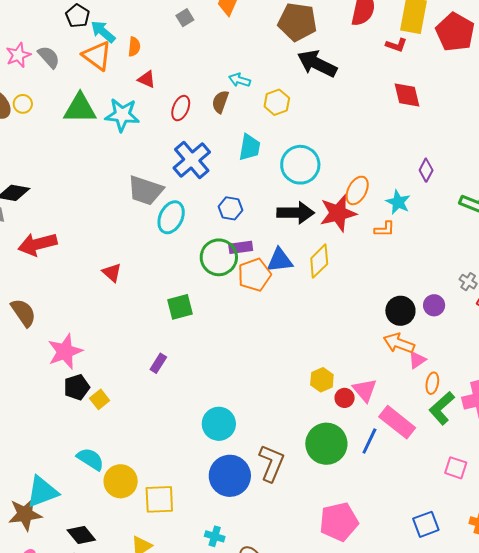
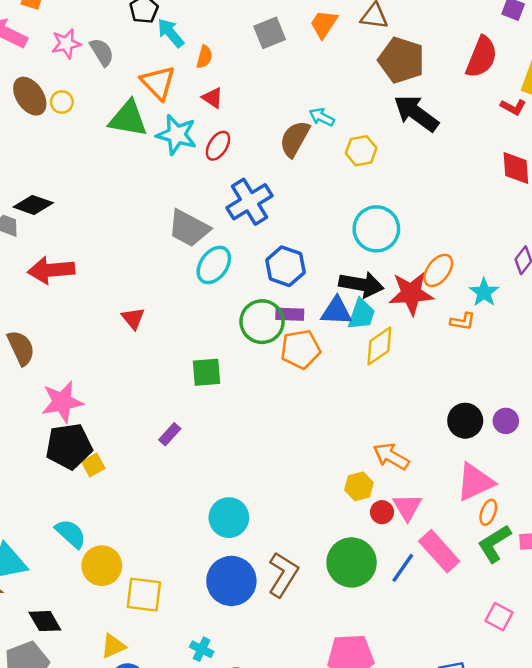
gray square: (185, 18) -> (270, 33), size x1.5
orange triangle: (97, 56) -> (158, 83), moved
brown semicircle: (220, 102) -> (295, 139), size x1.4
red ellipse: (181, 108) -> (218, 146), moved
cyan trapezoid: (250, 147) -> (361, 314), moved
blue hexagon: (230, 208) -> (285, 266), size x1.4
blue triangle: (280, 260) -> (336, 311), moved
orange arrow: (399, 343) -> (391, 456), moved
pink triangle: (417, 360) -> (475, 482), size x1.8
black pentagon: (77, 387) -> (69, 446), size x1.5

